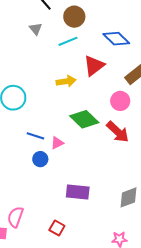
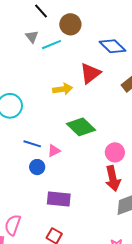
cyan line: (68, 41) -> (52, 45), moved
pink circle: (120, 101) -> (115, 152), moved
red arrow: (118, 132) -> (113, 178), moved, turned 35
purple rectangle: (78, 192) -> (59, 199), moved

